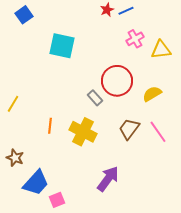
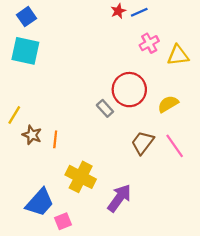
cyan square: (62, 46) -> (25, 51), moved
yellow cross: (83, 132) -> (81, 177), moved
brown star: (15, 158) -> (32, 135), moved

